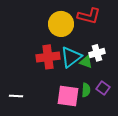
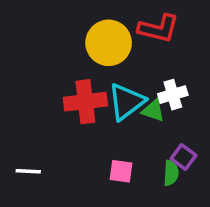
green semicircle: (86, 90) -> (171, 173), moved
pink square: (68, 96) -> (121, 171), size x0.6

